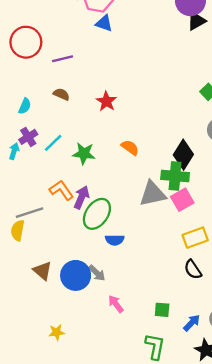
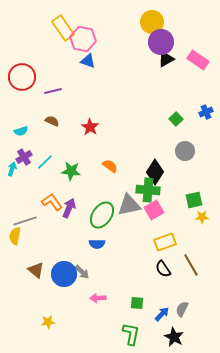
cyan semicircle: (25, 106) -> (21, 131), turned 48
green ellipse: (97, 214) -> (102, 215), moved
pink arrow: (116, 304) -> (98, 298), turned -56

